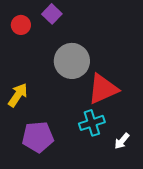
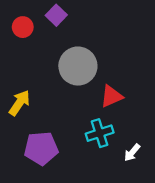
red triangle: (103, 89) -> (111, 96), size x0.7

